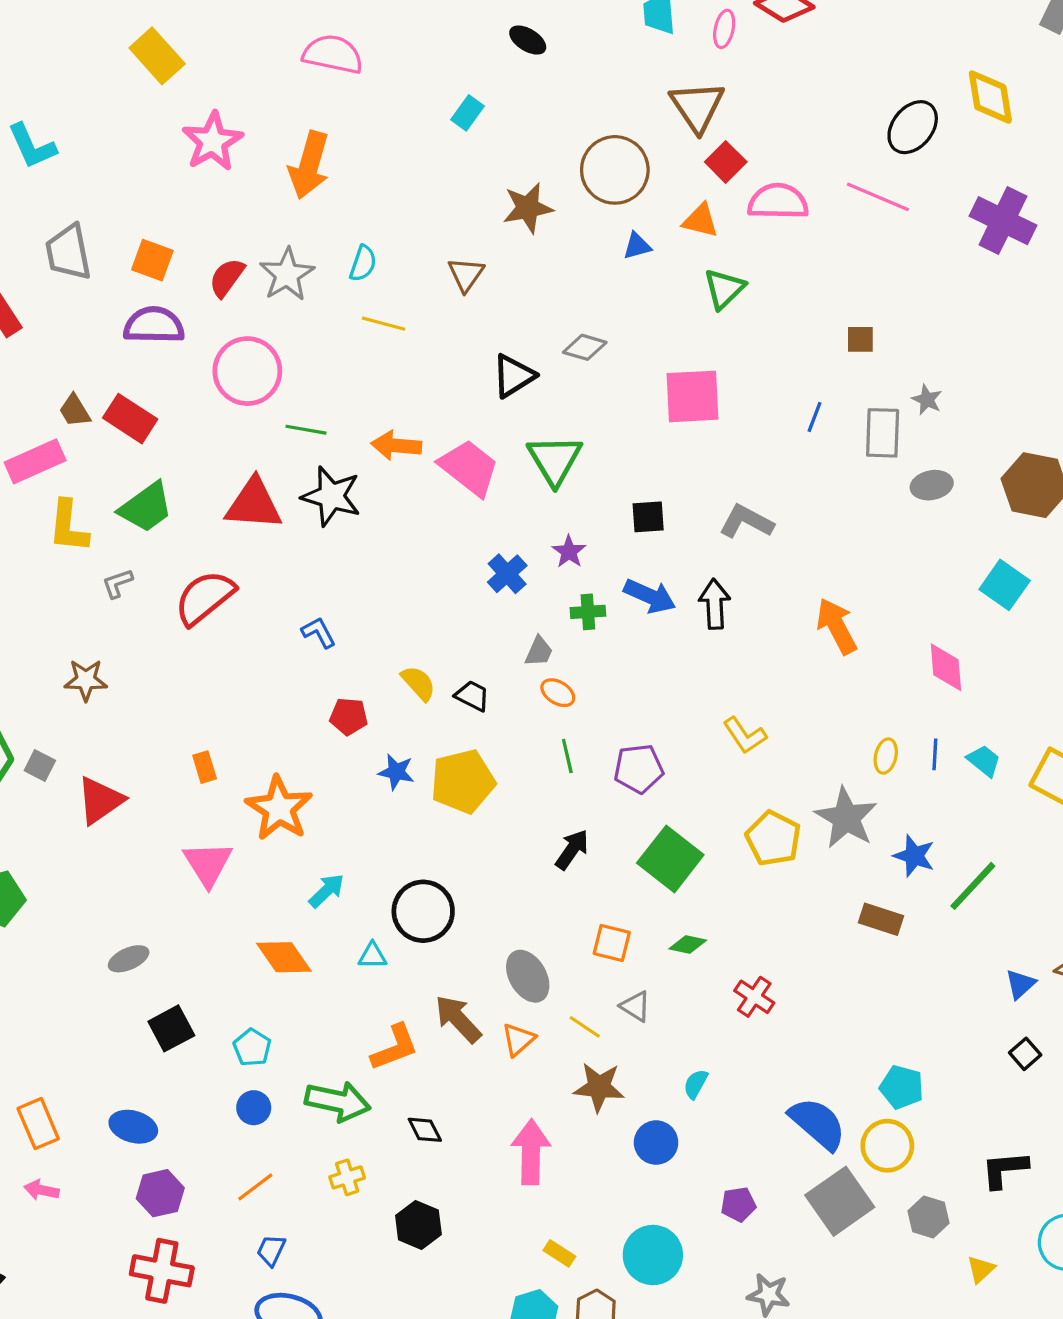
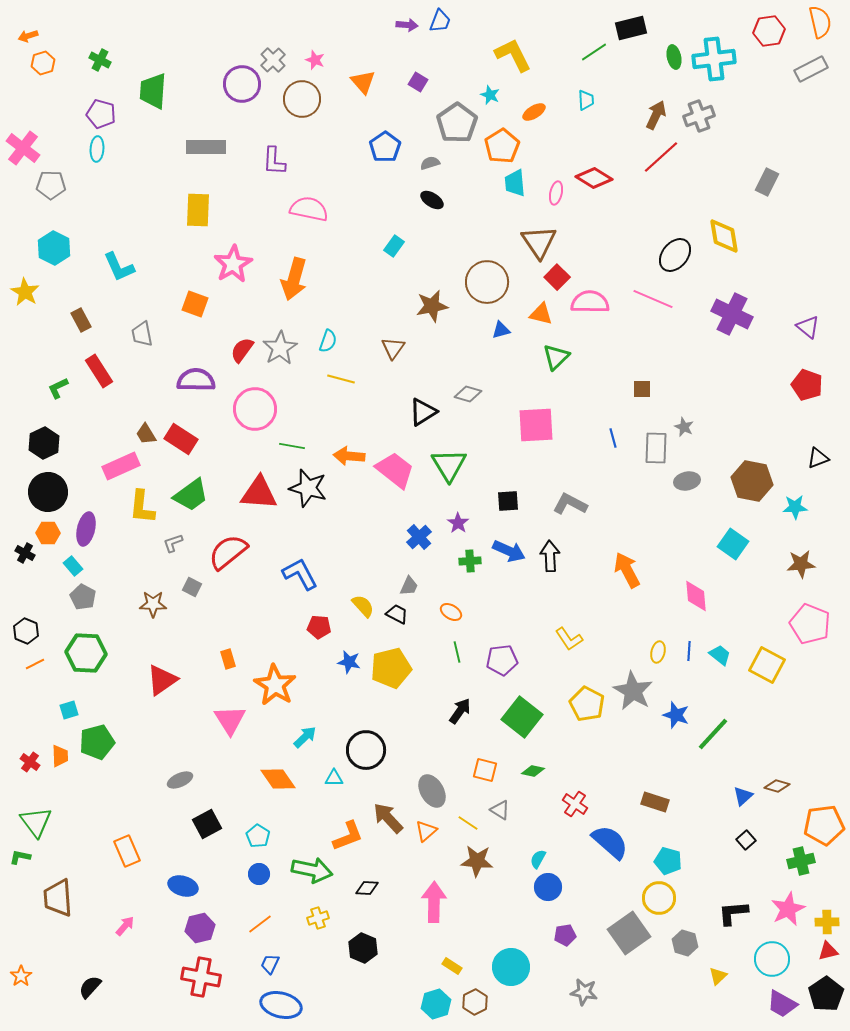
yellow rectangle: (157, 56) -> (198, 210), turned 44
gray trapezoid: (68, 252) -> (142, 334), size x0.7
orange square: (152, 260) -> (195, 304), moved
blue line: (814, 417) -> (613, 438), turned -36
blue L-shape: (319, 632) -> (300, 574), size x1.6
gray trapezoid: (539, 651) -> (409, 586), moved
gray square: (40, 766) -> (192, 587), moved
brown rectangle: (881, 919) -> (655, 802), moved
orange rectangle: (38, 1124) -> (127, 851), moved
blue semicircle: (818, 1124) -> (610, 842), moved
black diamond: (425, 1130) -> (367, 888), turned -60
blue circle: (656, 1143) -> (548, 887), moved
pink arrow: (41, 1190) -> (125, 926), turned 120

